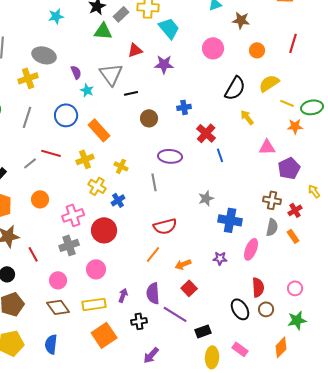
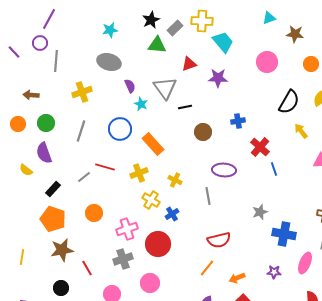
gray ellipse: (44, 55) -> (109, 62), moved

